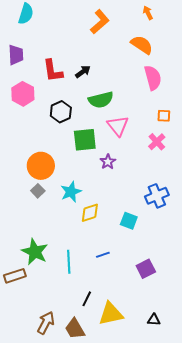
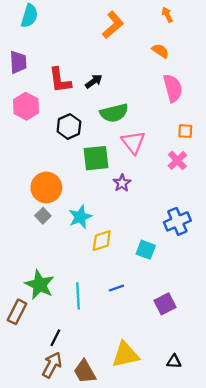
orange semicircle: (142, 45) -> (160, 51), size x0.7
brown rectangle: (15, 276) -> (17, 312), turned -45
black line: (87, 299) -> (55, 338), moved

